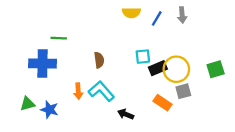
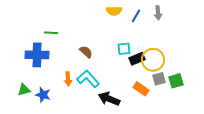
brown semicircle: (99, 60) -> (86, 52), turned -40
green square: (216, 69) -> (176, 81), moved
black arrow: (126, 114) -> (109, 99), size x1.5

